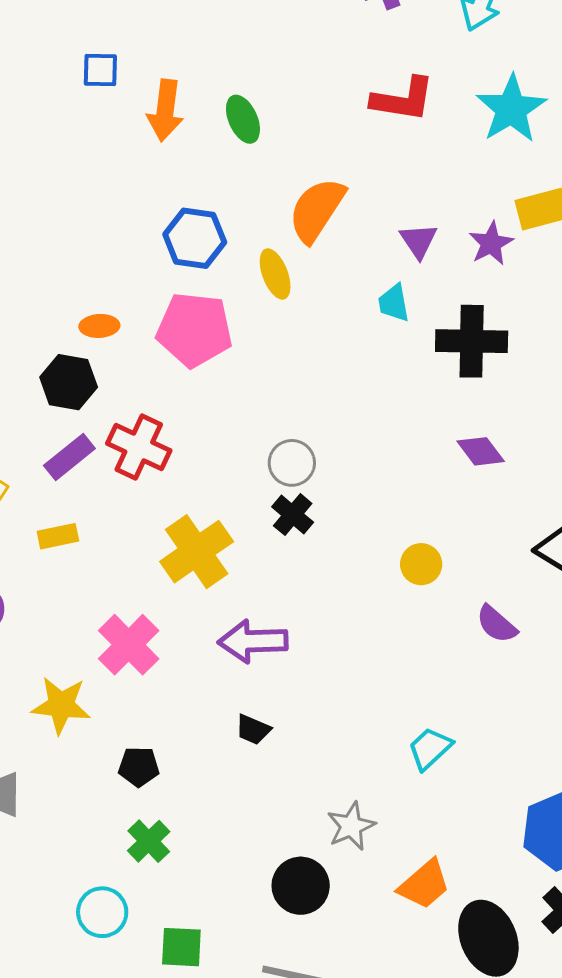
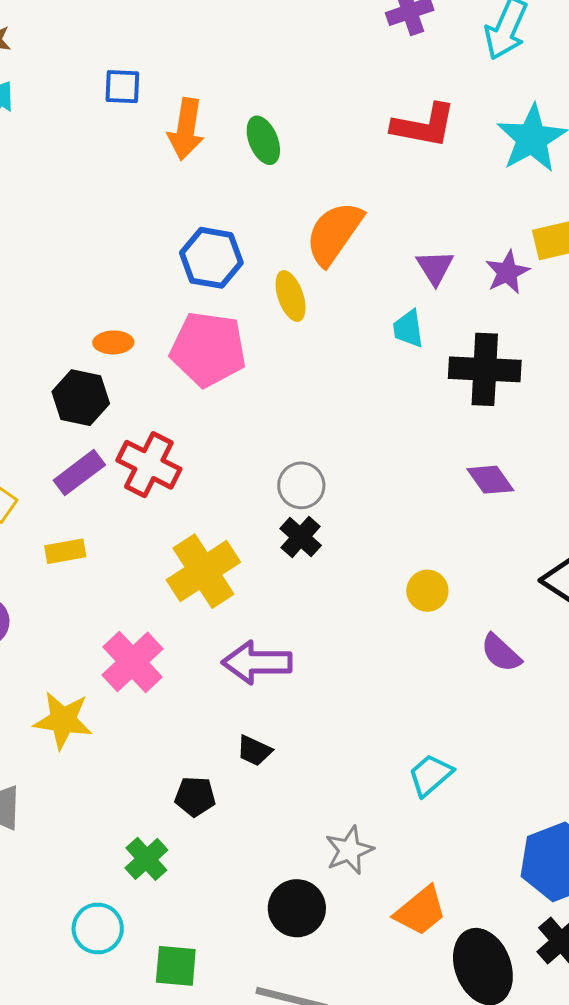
black pentagon: (139, 767) -> (195, 796), moved

